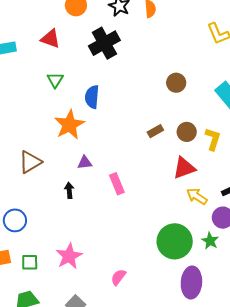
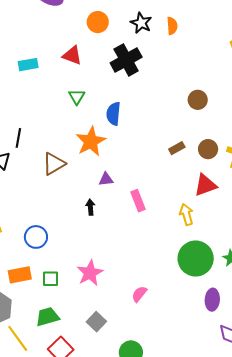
brown triangle: (30, 162) -> (54, 164), moved
yellow arrow: (197, 196) -> (186, 214), moved, turned 40
purple ellipse: (191, 282) -> (212, 300), size x0.7

